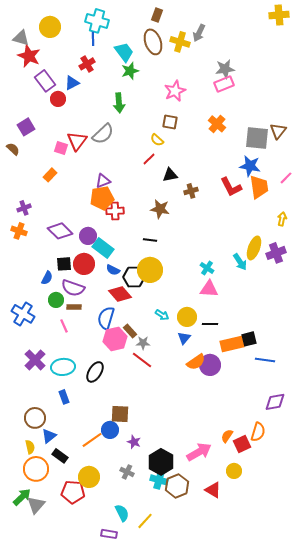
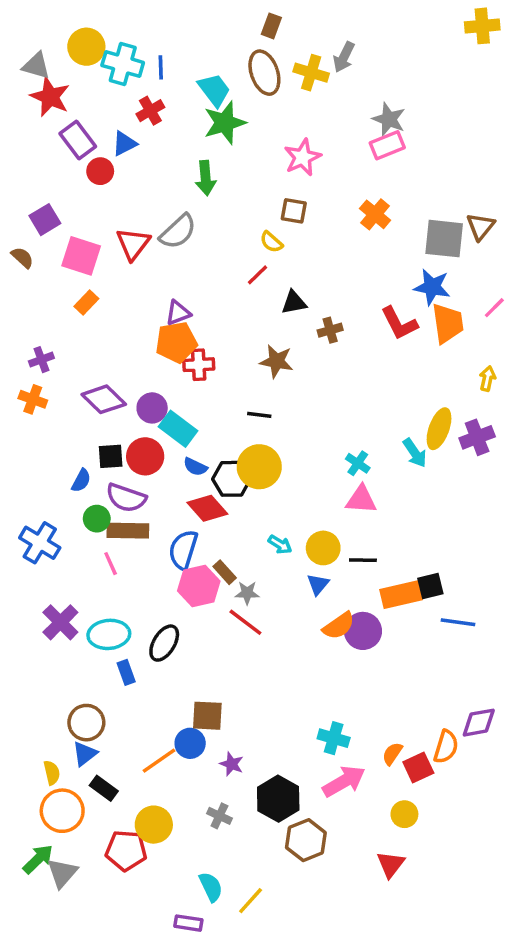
cyan cross: (97, 21) -> (123, 64), moved
gray star: (225, 69) -> (389, 119), turned 30
green star: (130, 71) -> (225, 123), size x1.4
pink square: (61, 148) -> (81, 256), moved, size x1.6
brown rectangle: (74, 307) -> (128, 531), size x1.6
blue rectangle: (64, 397) -> (126, 672), moved
purple diamond: (275, 402) -> (479, 723), moved
brown circle: (35, 418) -> (86, 723), moved
cyan cross: (159, 480) -> (334, 738), moved
red triangle: (213, 490) -> (391, 864), moved, turned 36

